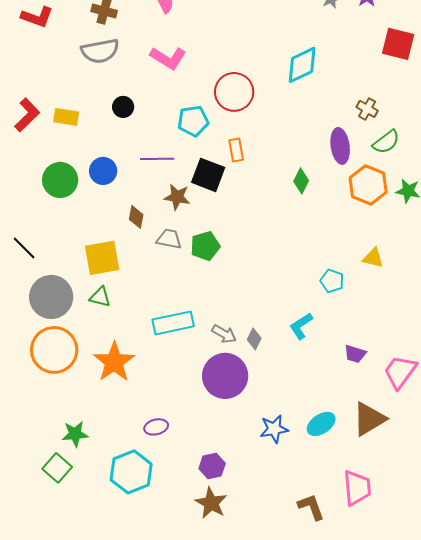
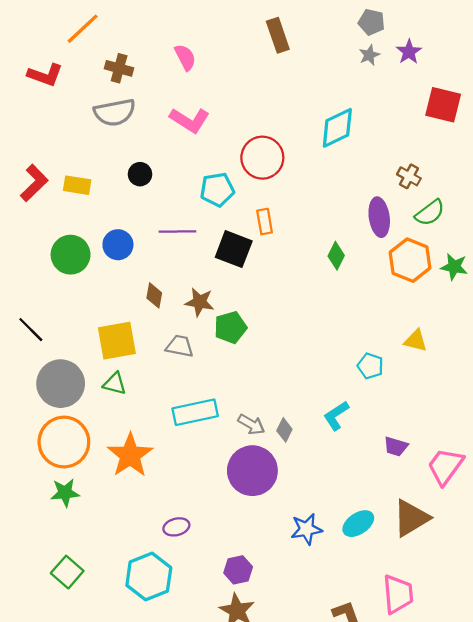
brown star: (177, 197) -> (200, 302), moved
gray trapezoid: (169, 239) -> (180, 346), moved
green star: (75, 434) -> (65, 493), moved

